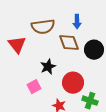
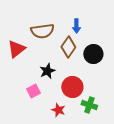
brown diamond: (69, 43) -> (68, 47), turned 55
red triangle: (17, 45) -> (16, 49), turned 30

